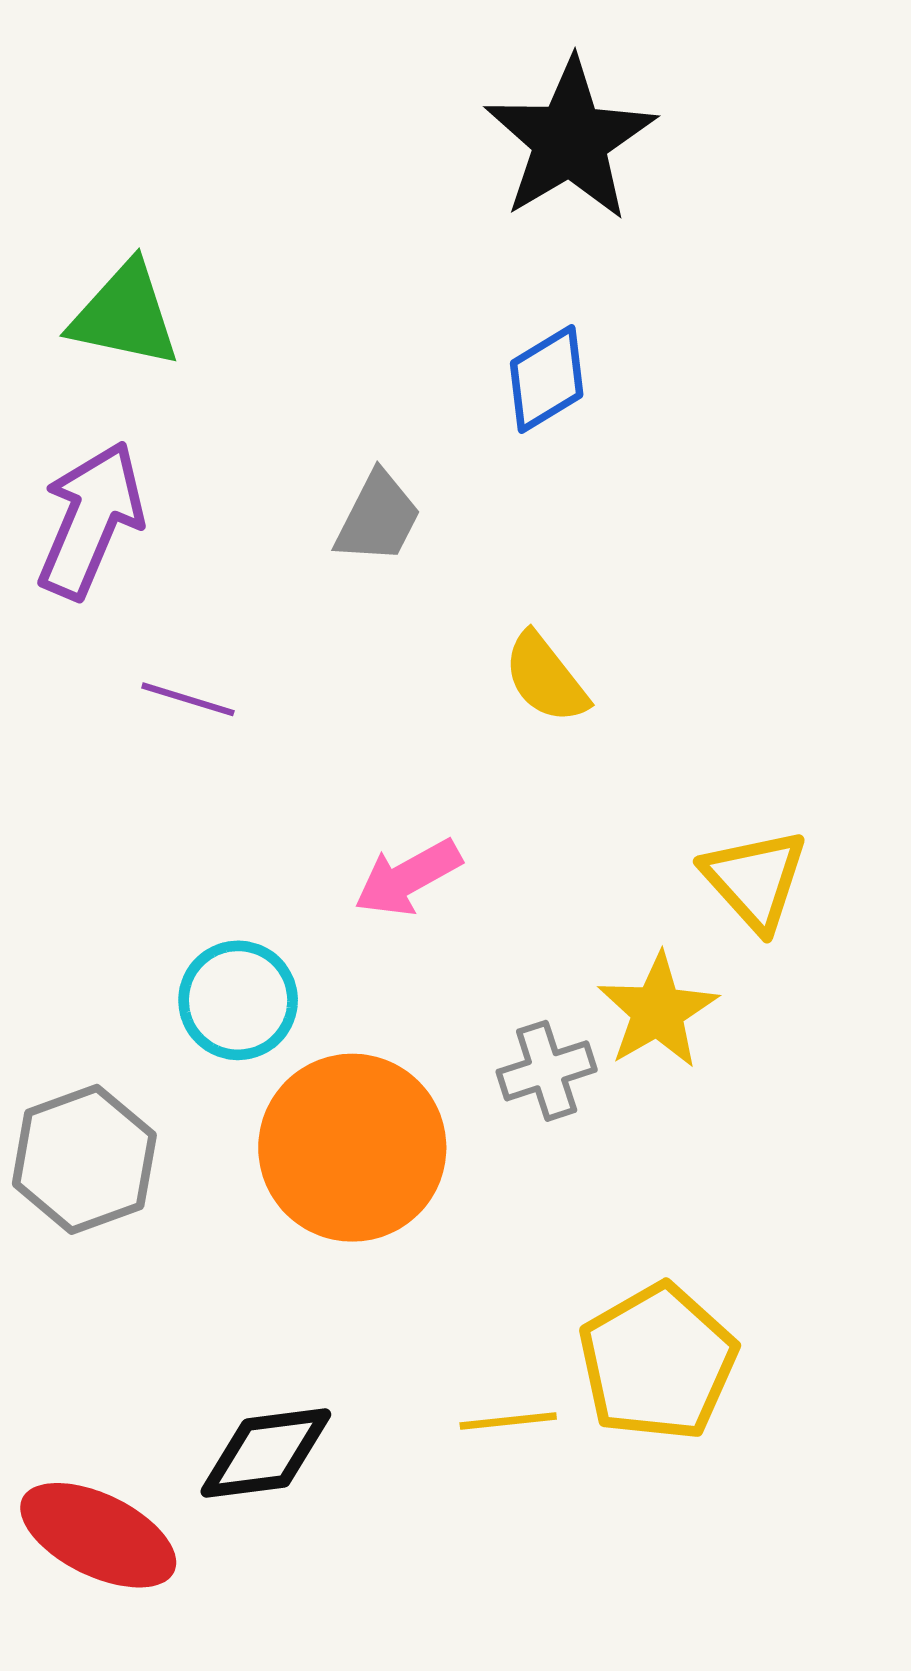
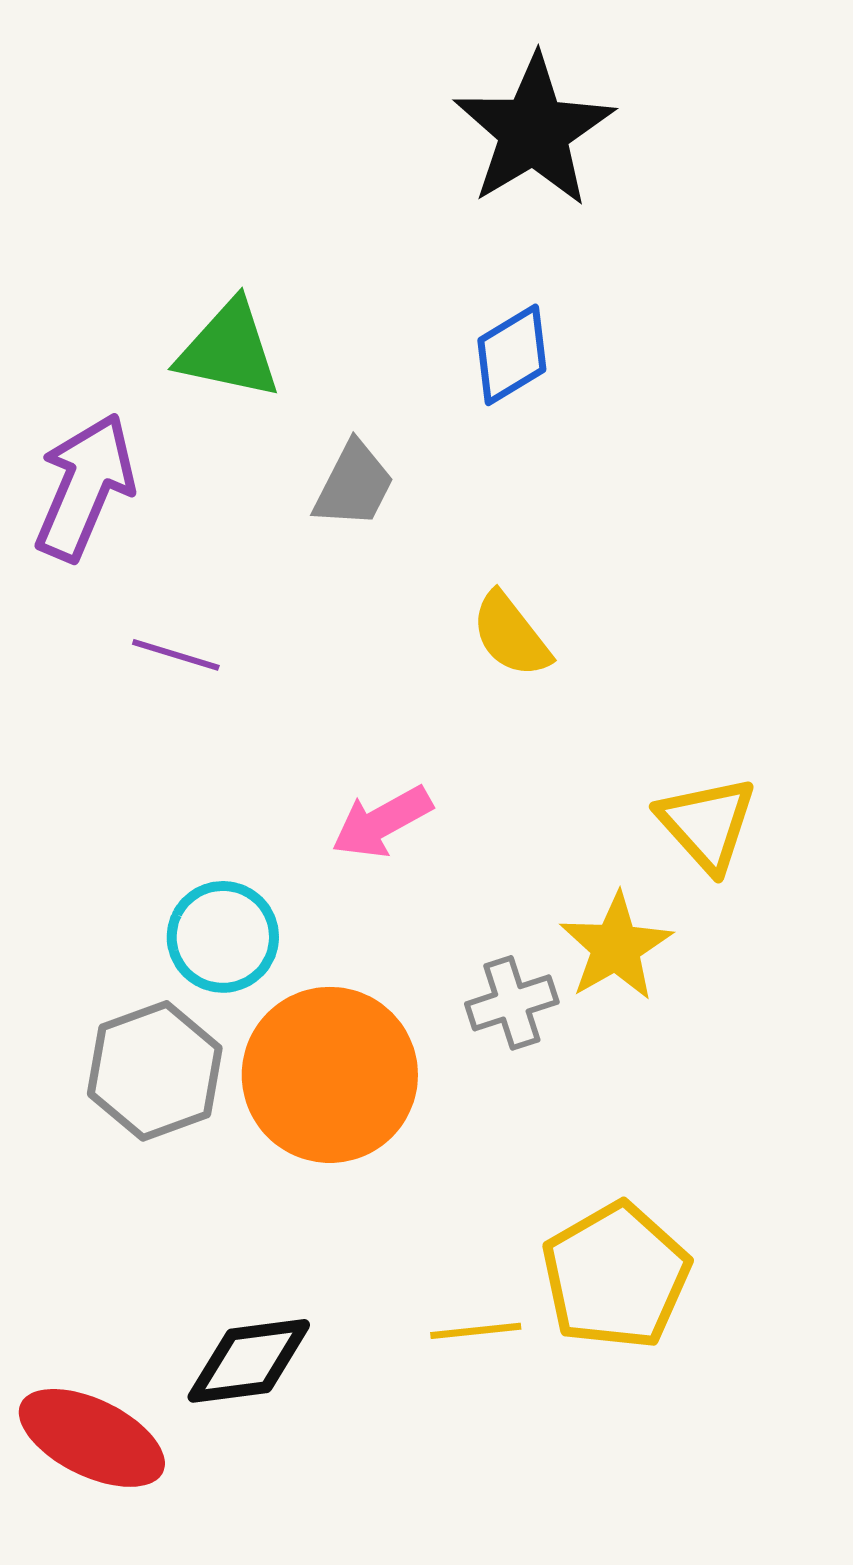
green triangle: (125, 315) -> (229, 350), moved
gray hexagon: (84, 1159) -> (155, 1071), moved

